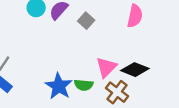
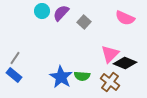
pink semicircle: (135, 16) -> (125, 18), turned 102
pink triangle: (106, 67) -> (110, 54), moved

